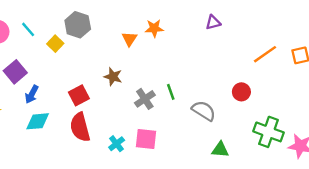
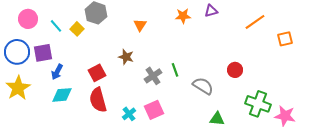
orange star: (154, 28) -> (183, 16), moved
cyan line: (28, 29) -> (56, 26), moved
orange line: (265, 54) -> (255, 22), moved
purple square: (15, 72) -> (43, 53), turned 30
pink square: (146, 139) -> (154, 110), turned -30

